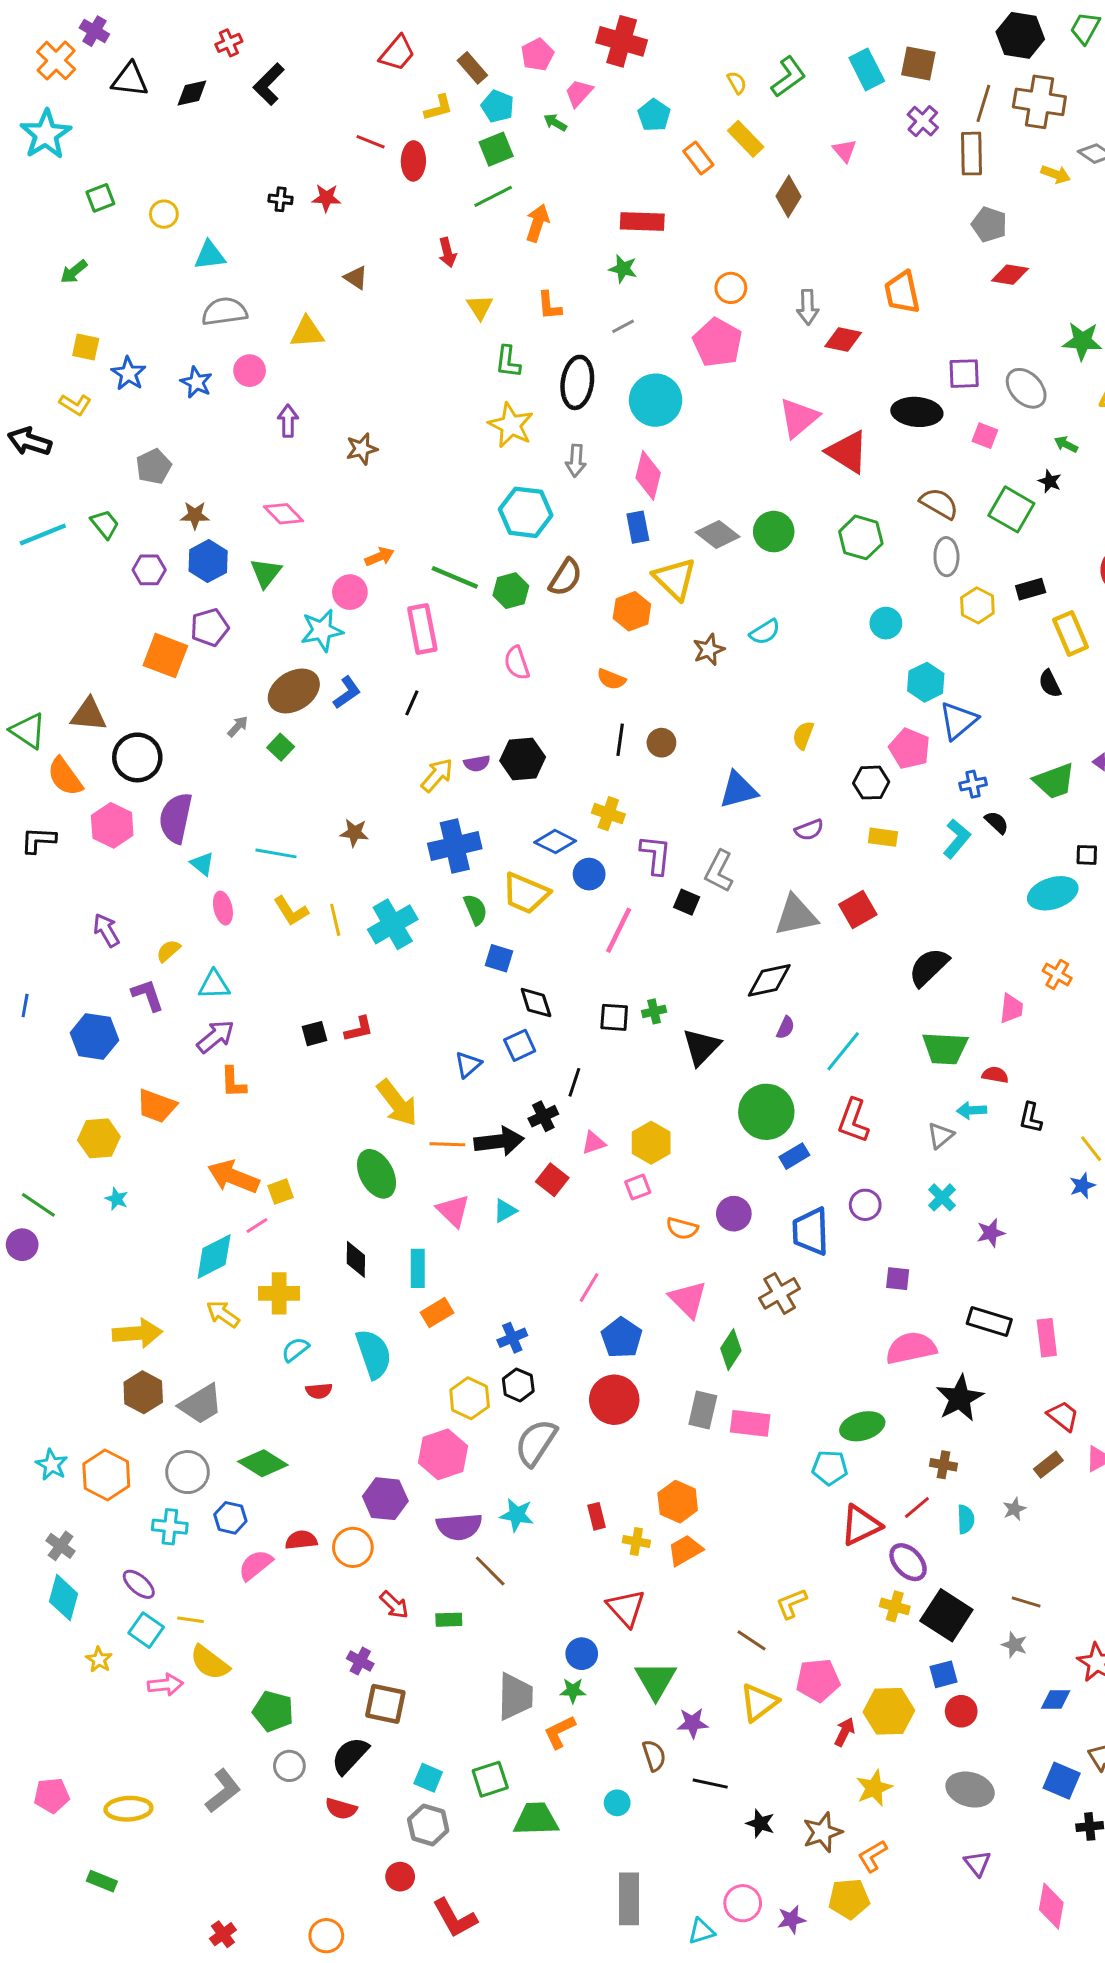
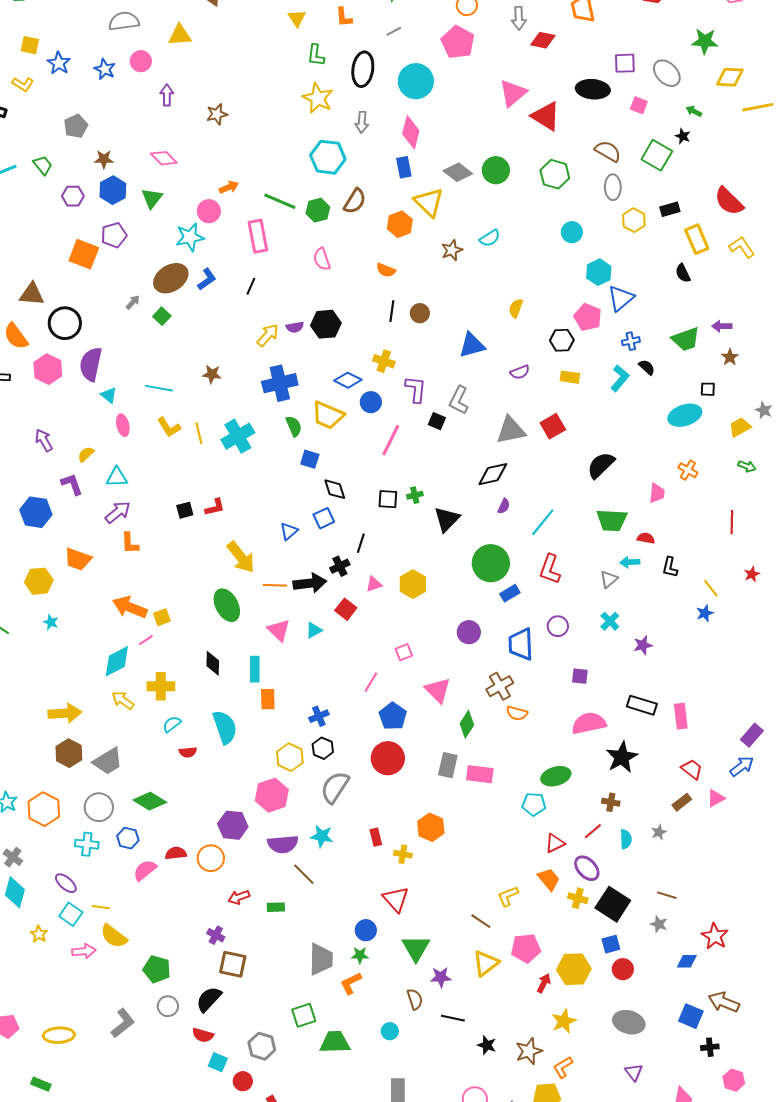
pink square: (638, 1187) -> (404, 652), moved
orange semicircle: (682, 1228) -> (517, 713), moved
orange rectangle: (437, 1313) -> (268, 699), turned -60
red triangle: (861, 1525) -> (555, 843), size x0.7
orange trapezoid: (685, 1550) -> (549, 879), moved, turned 80
red arrow: (394, 1605) -> (239, 897), turned 115
cyan square: (428, 1778) -> (218, 1062), moved

